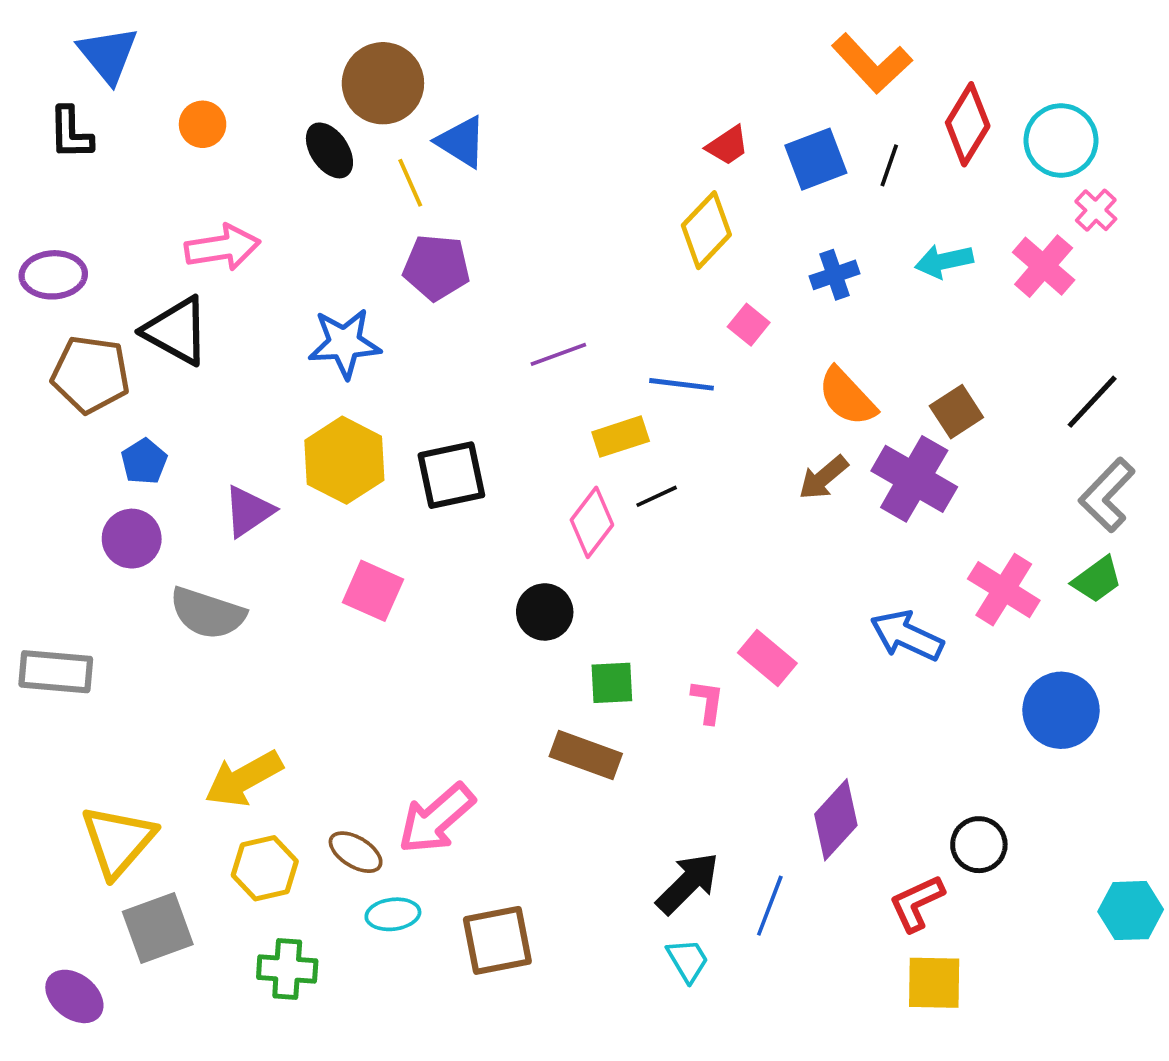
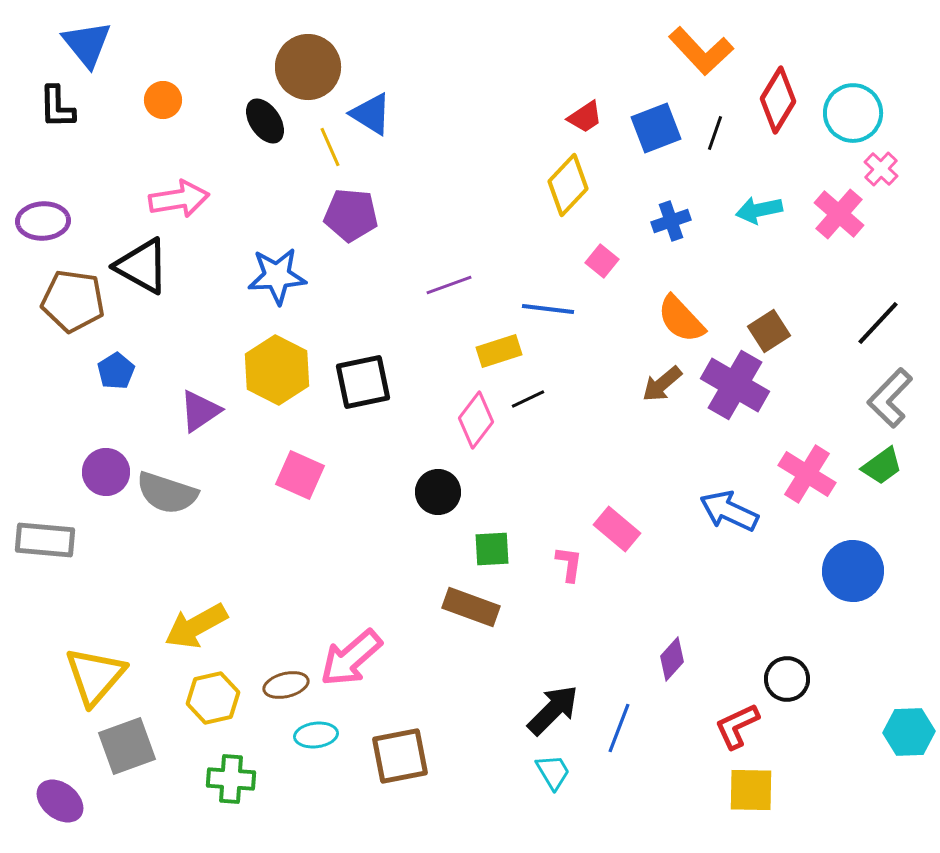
purple circle: (132, 539) -> (106, 472), moved
purple diamond: (836, 820) -> (672, 659), size x0.7
brown ellipse: (356, 852) -> (286, 685), turned -45

